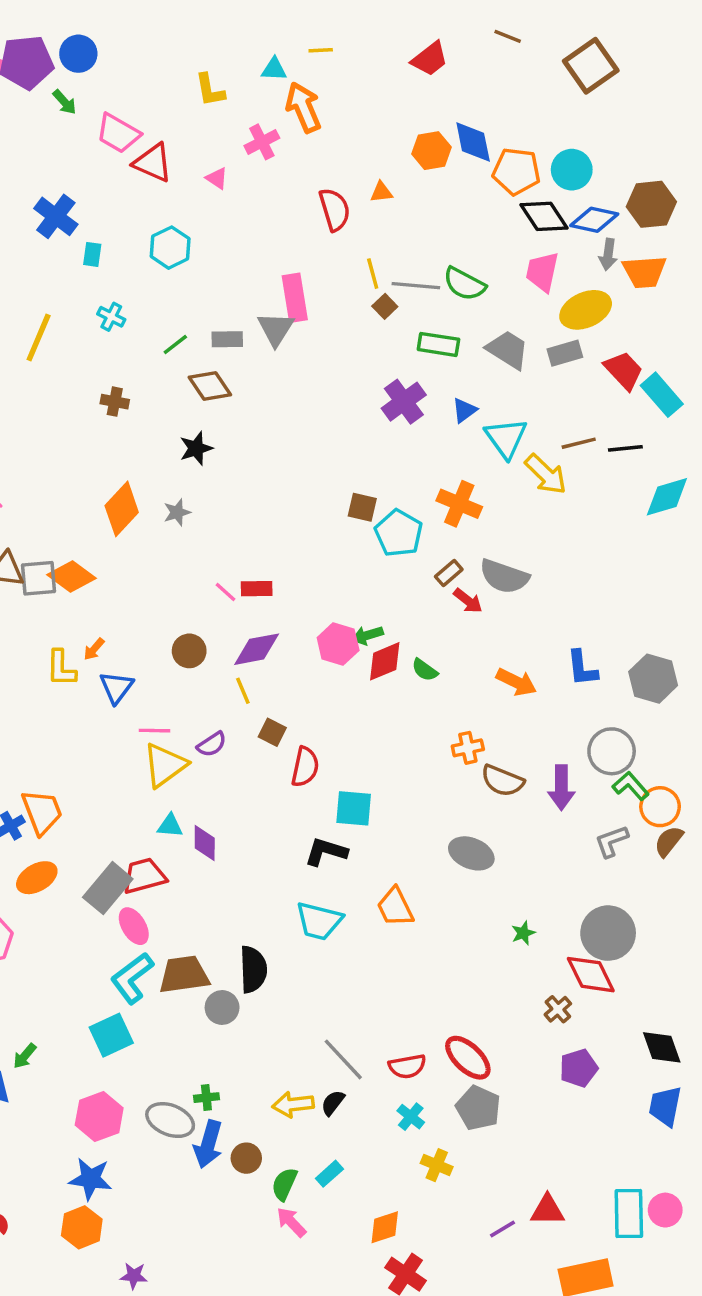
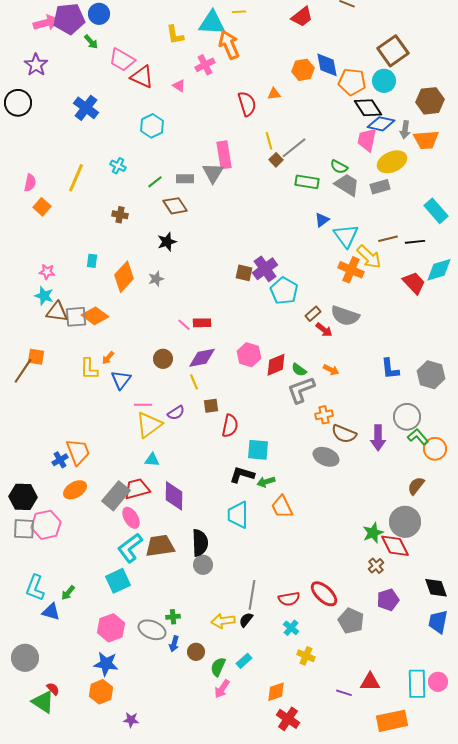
brown square: (591, 66) -> (393, 51), moved
cyan triangle: (274, 69) -> (212, 23), size x1.8
blue diamond: (594, 220) -> (381, 124), moved
cyan rectangle: (92, 254) -> (92, 261), moved
green semicircle: (464, 284) -> (339, 167), moved, size x0.7
gray line: (416, 286) -> (294, 148), turned -44
red trapezoid: (624, 370) -> (414, 283), moved
purple cross: (404, 402) -> (265, 269), moved
orange cross: (459, 504) -> (351, 270), moved
brown square: (362, 507) -> (244, 273), moved
green arrow: (367, 635) -> (266, 482), moved
orange arrow: (516, 682) -> (331, 370), moved, size x0.7
brown square: (272, 732) -> (211, 406), turned -35
gray L-shape: (612, 841) -> (301, 390), moved, size x1.4
brown semicircle: (669, 841) -> (416, 486), moved
purple diamond: (205, 843) -> (174, 496), moved, size x1.4
gray ellipse: (471, 853) -> (326, 457), moved
cyan trapezoid: (319, 921) -> (238, 515), turned 76
green star: (523, 933) -> (373, 533), moved, size x1.5
gray circle: (222, 1007) -> (203, 565), moved
gray line: (343, 1059) -> (252, 595), turned 52
gray pentagon: (478, 1108) -> (351, 621), moved
blue arrow: (208, 1144) -> (174, 644), size x0.6
pink arrow: (291, 1222) -> (222, 689), turned -102
purple line: (502, 1229) -> (344, 693), turned 49

